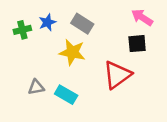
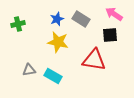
blue star: (47, 22) -> (57, 19), moved
gray rectangle: (82, 24) -> (81, 19), moved
red triangle: (117, 75) -> (94, 60), turned 45

